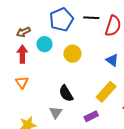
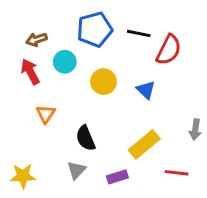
red arrow: (22, 54) -> (30, 72), turned -36
blue triangle: (112, 60) -> (146, 90), moved
orange triangle: (22, 82) -> (46, 114), moved
gray triangle: (56, 112) -> (76, 170), moved

